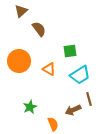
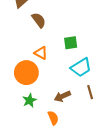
orange circle: (19, 61) -> (26, 73), moved
orange triangle: (49, 69) -> (41, 53), moved
brown arrow: (73, 110) -> (62, 96), moved

